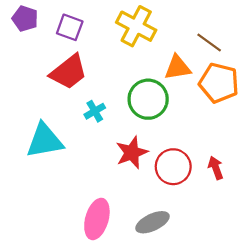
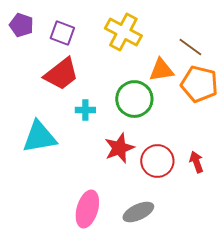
cyan cross: (95, 111) -> (85, 110), turned 30

